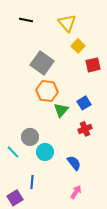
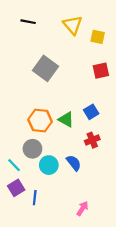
yellow square: (78, 46) -> (98, 37), moved, turned -32
orange hexagon: (47, 91) -> (40, 121), moved
green triangle: (61, 110) -> (66, 119), turned -42
blue semicircle: (74, 163) -> (74, 163), moved
purple square: (15, 198) -> (16, 188), moved

